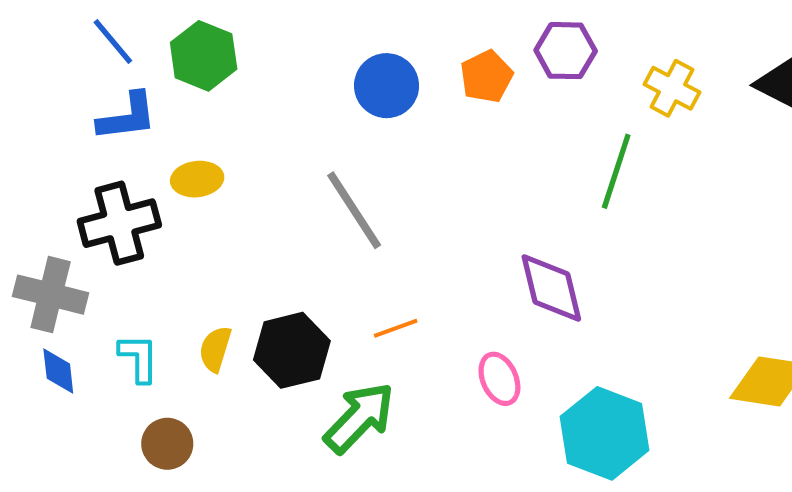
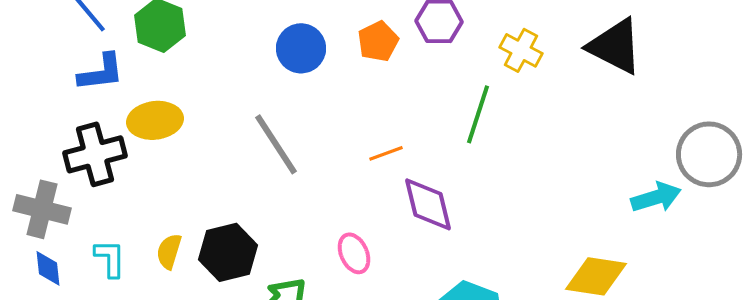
yellow ellipse: (197, 179) -> (155, 120), size x1.4
orange line: (396, 328) -> (386, 153), moved
pink ellipse: (499, 379) -> (354, 253), moved

